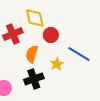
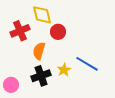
blue line: (79, 54) -> (87, 64), moved
yellow star: (57, 64) -> (64, 70), moved

